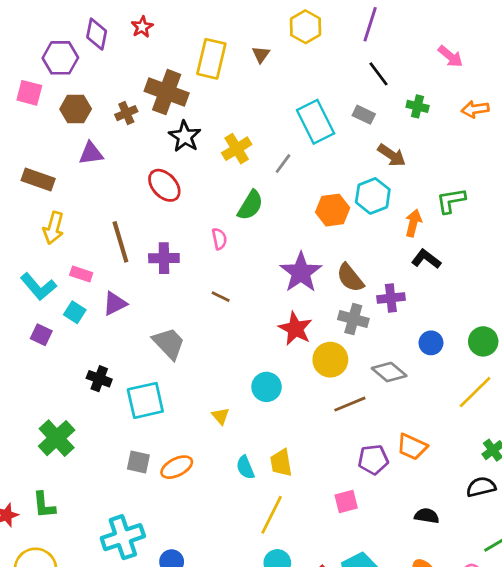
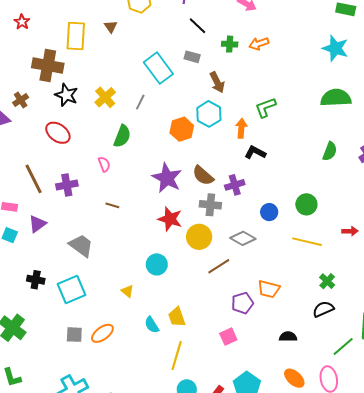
orange arrow: (475, 109) -> (259, 44), moved
brown cross: (126, 113) -> (21, 100), moved
brown arrow: (392, 155) -> (217, 82), turned 40
yellow line: (475, 392) -> (307, 242), turned 68

